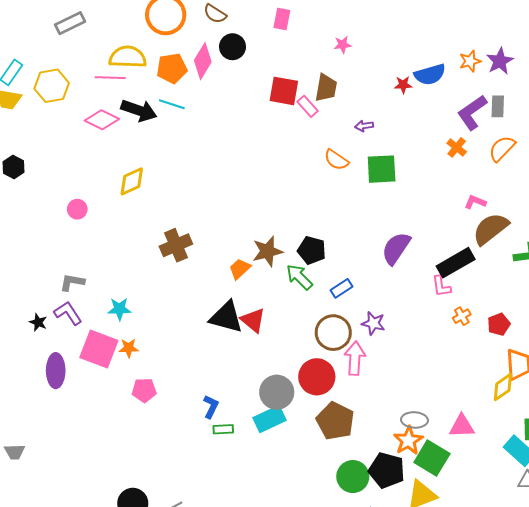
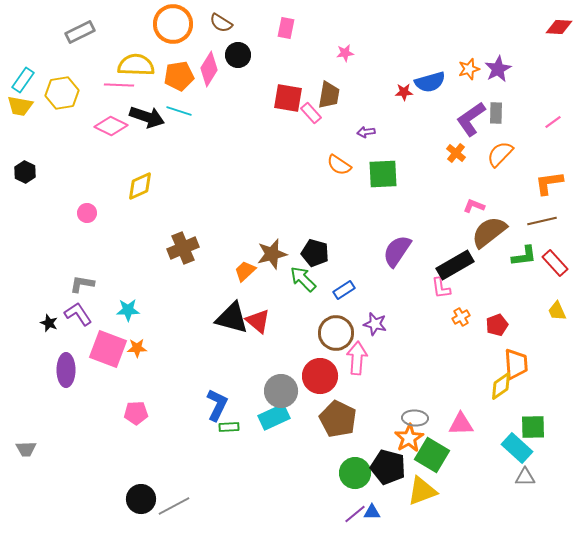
pink pentagon: (144, 390) -> (136, 413), moved
blue L-shape: (211, 407) -> (217, 405), size x1.4

